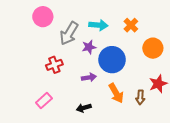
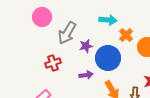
cyan arrow: (98, 25) -> (108, 20), moved
orange cross: (131, 25) -> (126, 35), moved

